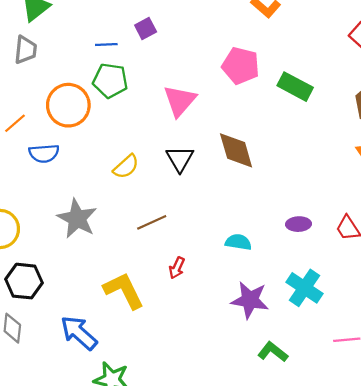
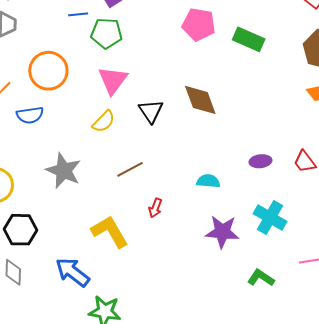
green pentagon: (110, 81) -> (106, 33), moved
pink triangle: (180, 101) -> (113, 80), moved
green L-shape: (273, 352) -> (261, 278), moved

